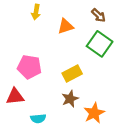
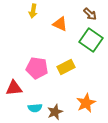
orange triangle: (66, 26) -> (60, 24), turned 42
pink pentagon: (29, 67) -> (37, 68), moved
brown star: (70, 99) -> (55, 112), moved

